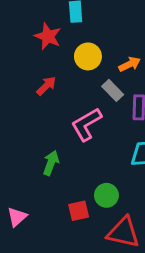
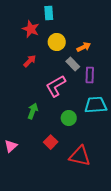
green circle: (106, 195) -> (69, 118), moved
red square: (79, 211) -> (51, 142), turned -32

